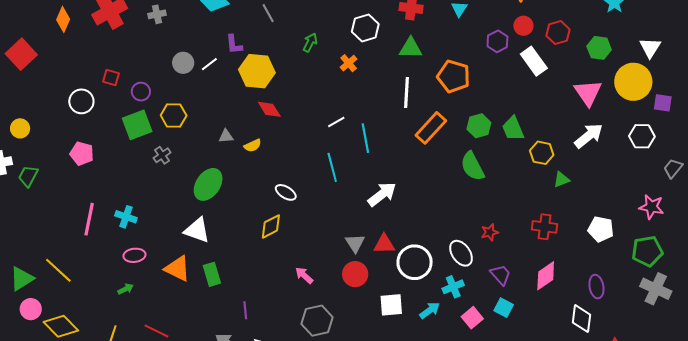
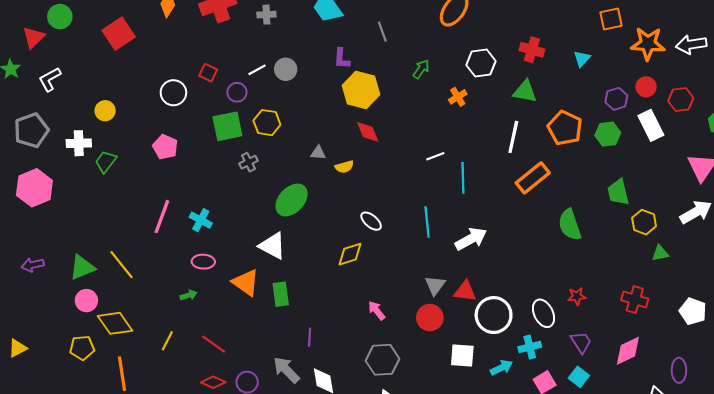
white line: (209, 64) -> (257, 70), moved
green hexagon: (479, 126) -> (608, 134), moved
cyan line: (332, 167) -> (427, 222), moved

